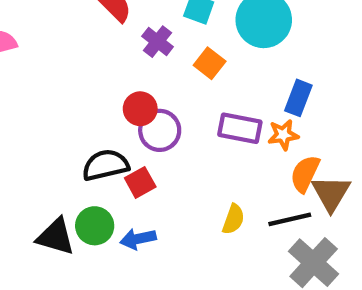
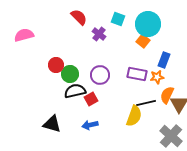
orange square: (210, 63) -> (143, 41), moved
red circle: (140, 109) -> (56, 65), moved
yellow semicircle: (233, 219) -> (134, 116), size x1.5
black line: (290, 219) -> (146, 103), moved
green circle: (95, 226) -> (70, 74), moved

